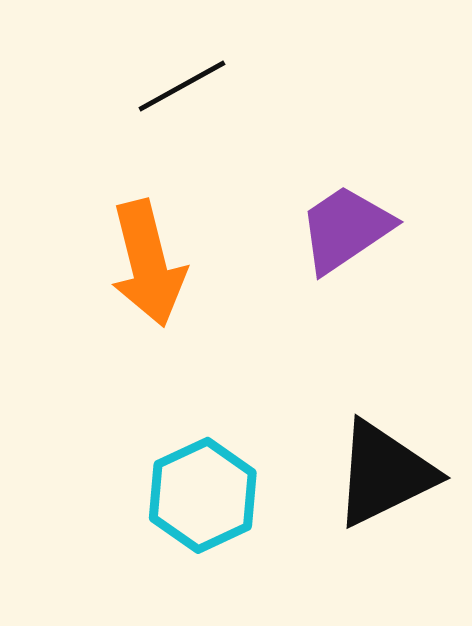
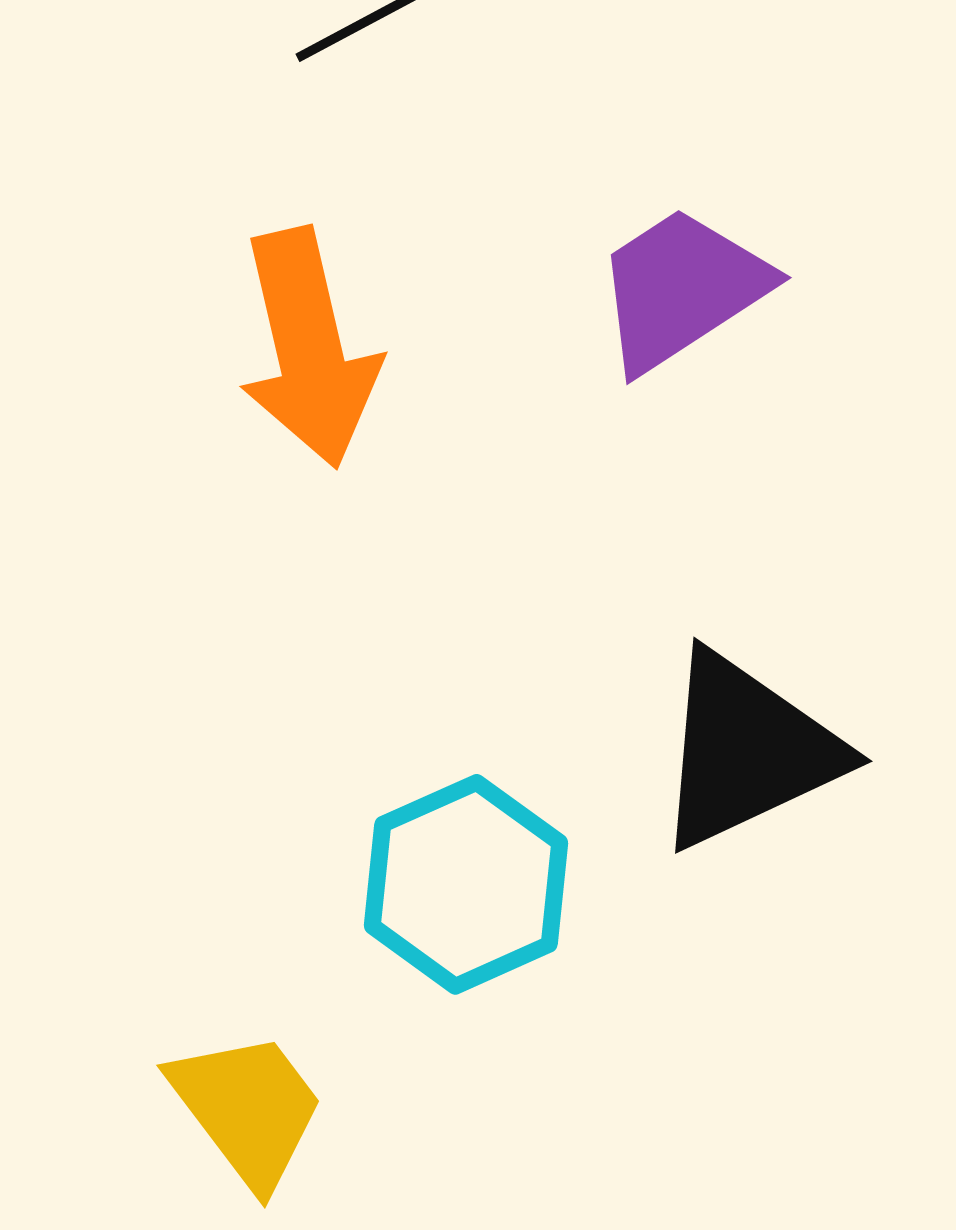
cyan hexagon: (203, 495) -> (466, 884), moved

